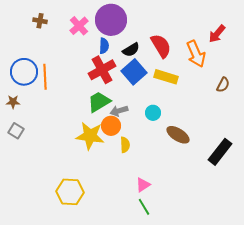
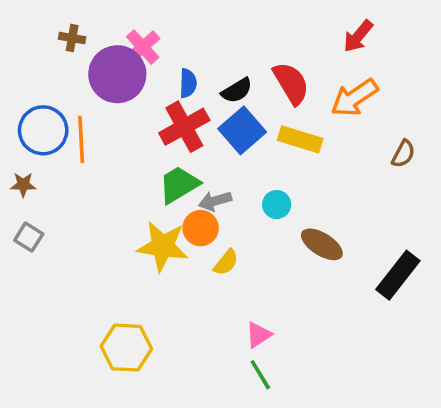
purple circle: (111, 20) -> (117, 74), moved
red arrow: (217, 34) -> (358, 36), moved
orange arrow: (196, 54) -> (354, 98), turned 80
yellow semicircle: (125, 145) -> (226, 262), turned 42

